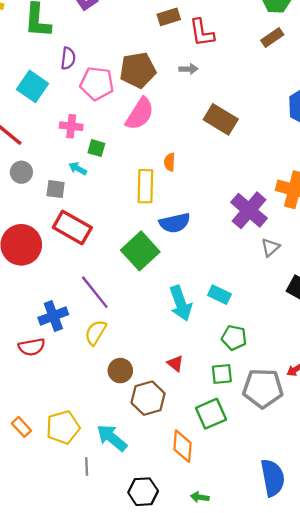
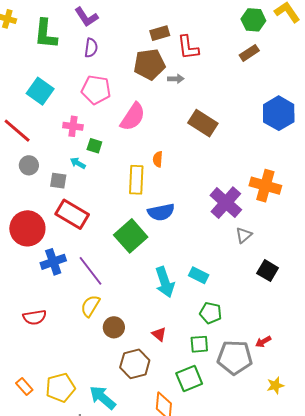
purple semicircle: (68, 58) -> (91, 48), moved
brown pentagon: (138, 70) -> (149, 64), moved
blue cross: (53, 316) -> (53, 262), moved
brown circle: (120, 371) -> (114, 327), moved

